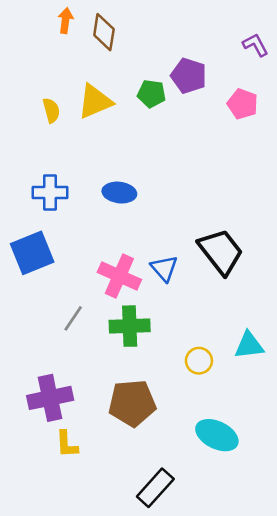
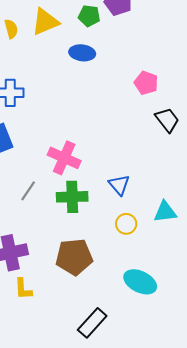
pink pentagon: (243, 104) -> (146, 83), moved
blue ellipse: (119, 193) -> (82, 53), moved
black trapezoid: (221, 252) -> (167, 120), moved, size x0.7
blue triangle: (164, 268) -> (119, 185), moved

